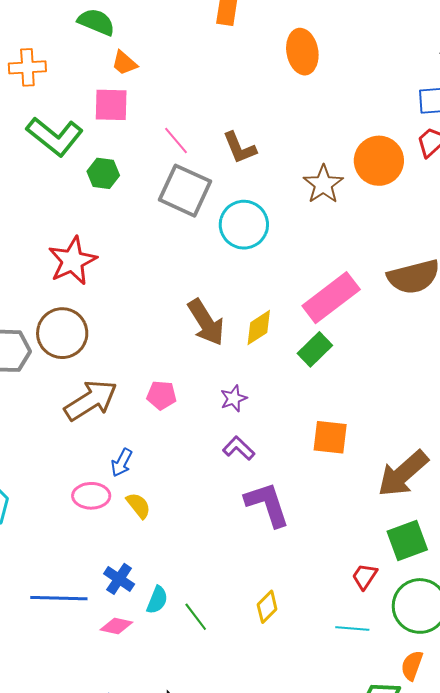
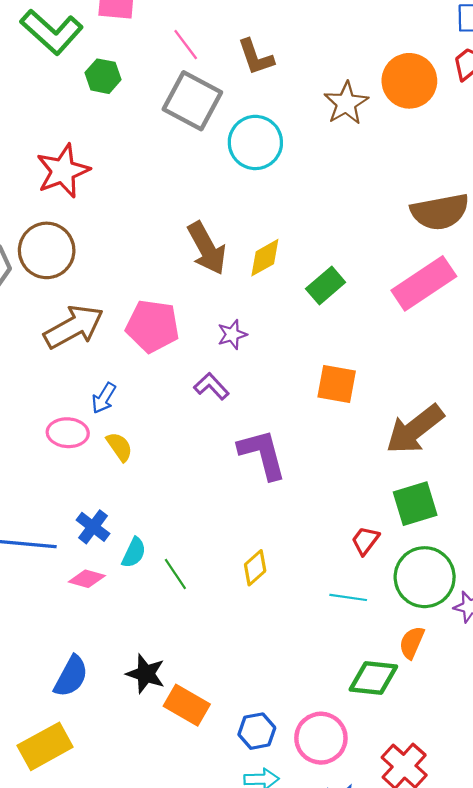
pink rectangle: (331, 298) -> (424, 283), moved
pink pentagon: (162, 395) -> (153, 326), size x1.6
purple L-shape: (239, 448) -> (211, 386), moved

